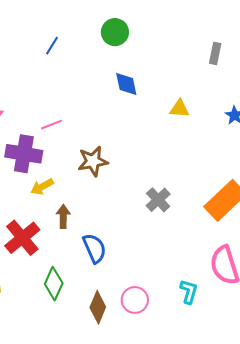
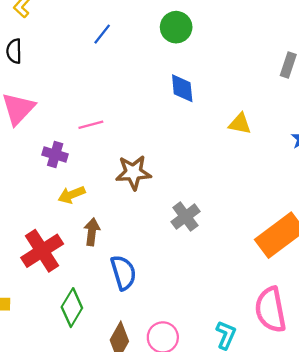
purple cross: (24, 154) -> (55, 155), size x0.6
gray cross: (158, 200) -> (185, 217), moved

